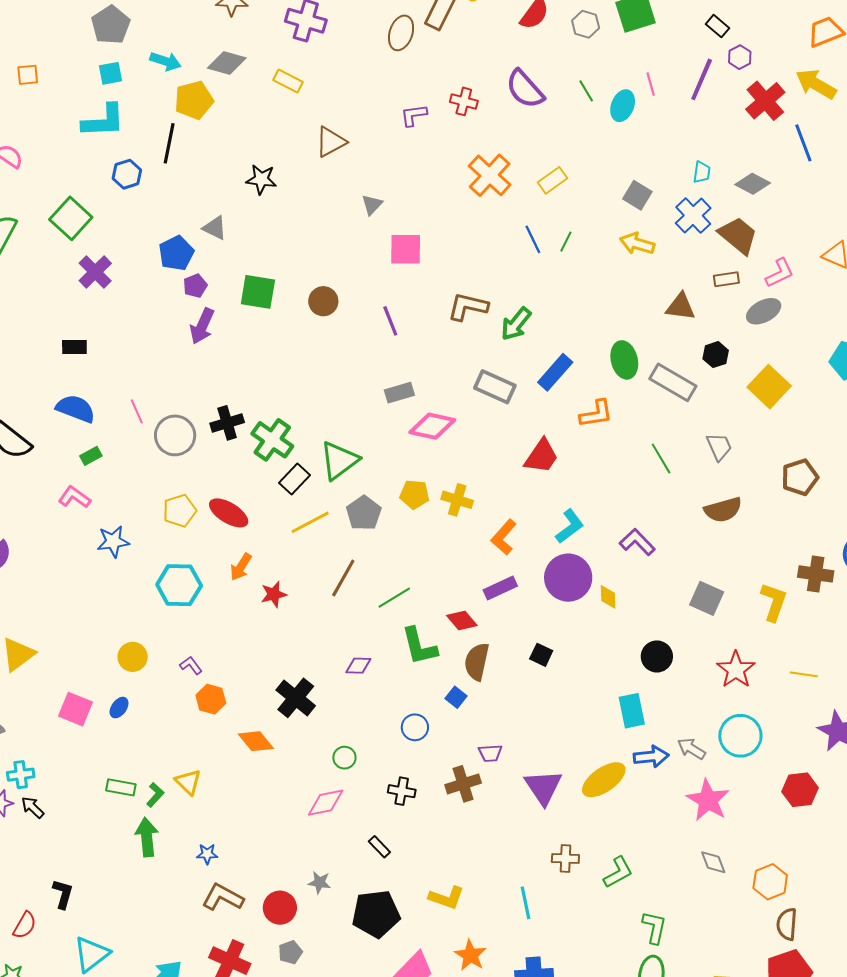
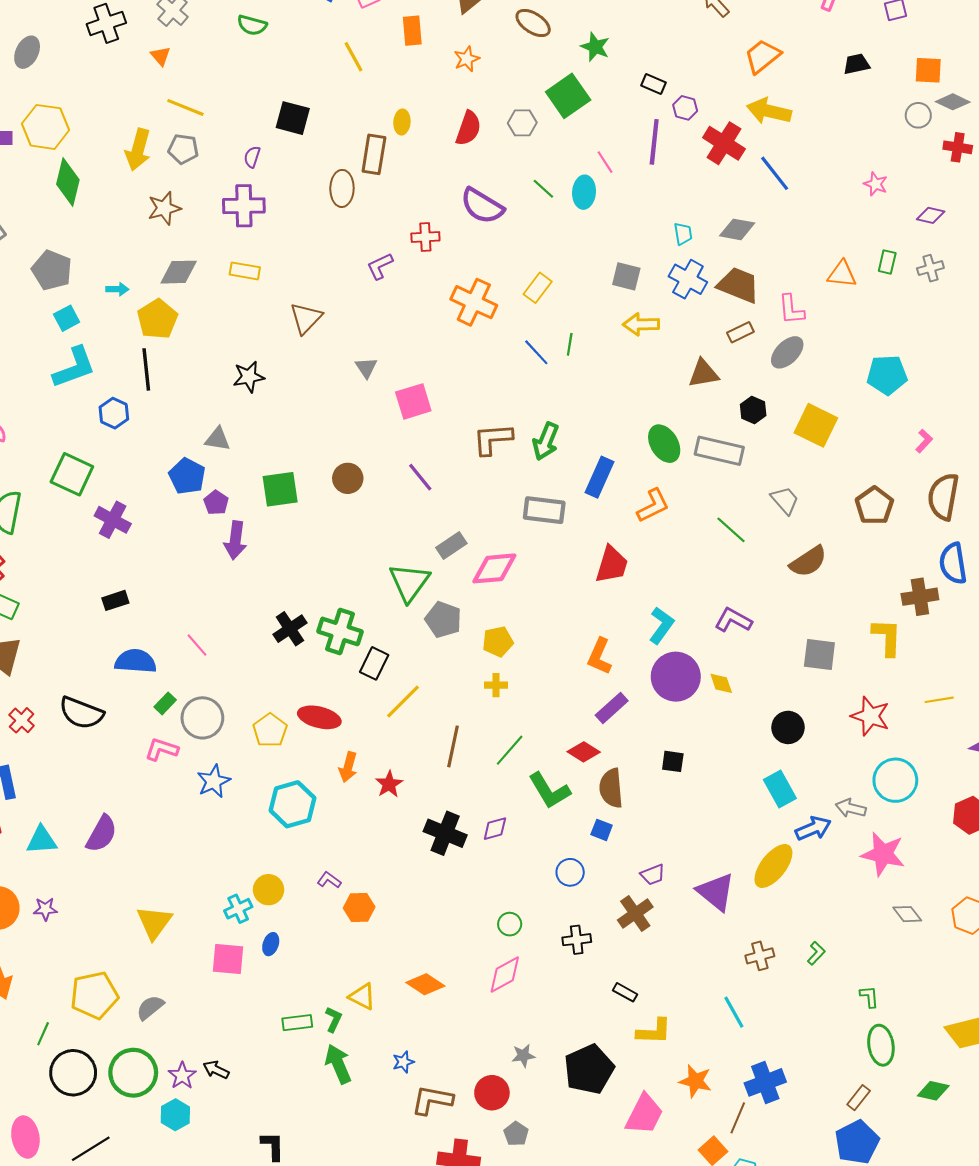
cyan arrow: (166, 61) -> (117, 289), size x0.7
pink L-shape: (780, 273) -> (791, 309), turned 128
gray circle: (175, 435) -> (202, 718), moved
green triangle: (339, 461) -> (409, 582), moved
yellow cross: (457, 500) -> (496, 685), moved, size x0.7
gray pentagon: (364, 513) -> (443, 620), moved
black cross: (296, 698) -> (445, 833), moved
orange diamond: (256, 741) -> (425, 984), moved
cyan cross: (21, 775) -> (238, 909), moved
black rectangle: (379, 847) -> (625, 992), moved
green L-shape: (618, 872) -> (816, 953), size x0.7
green L-shape: (654, 927) -> (869, 997), size x0.7

